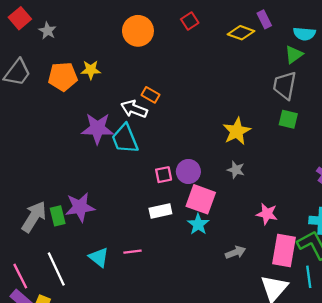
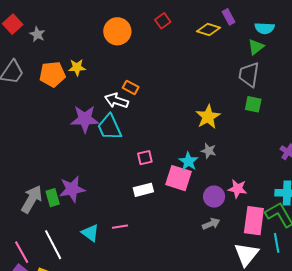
purple circle: (188, 171) -> (214, 197), moved
cyan star: (198, 224) -> (188, 161), moved

